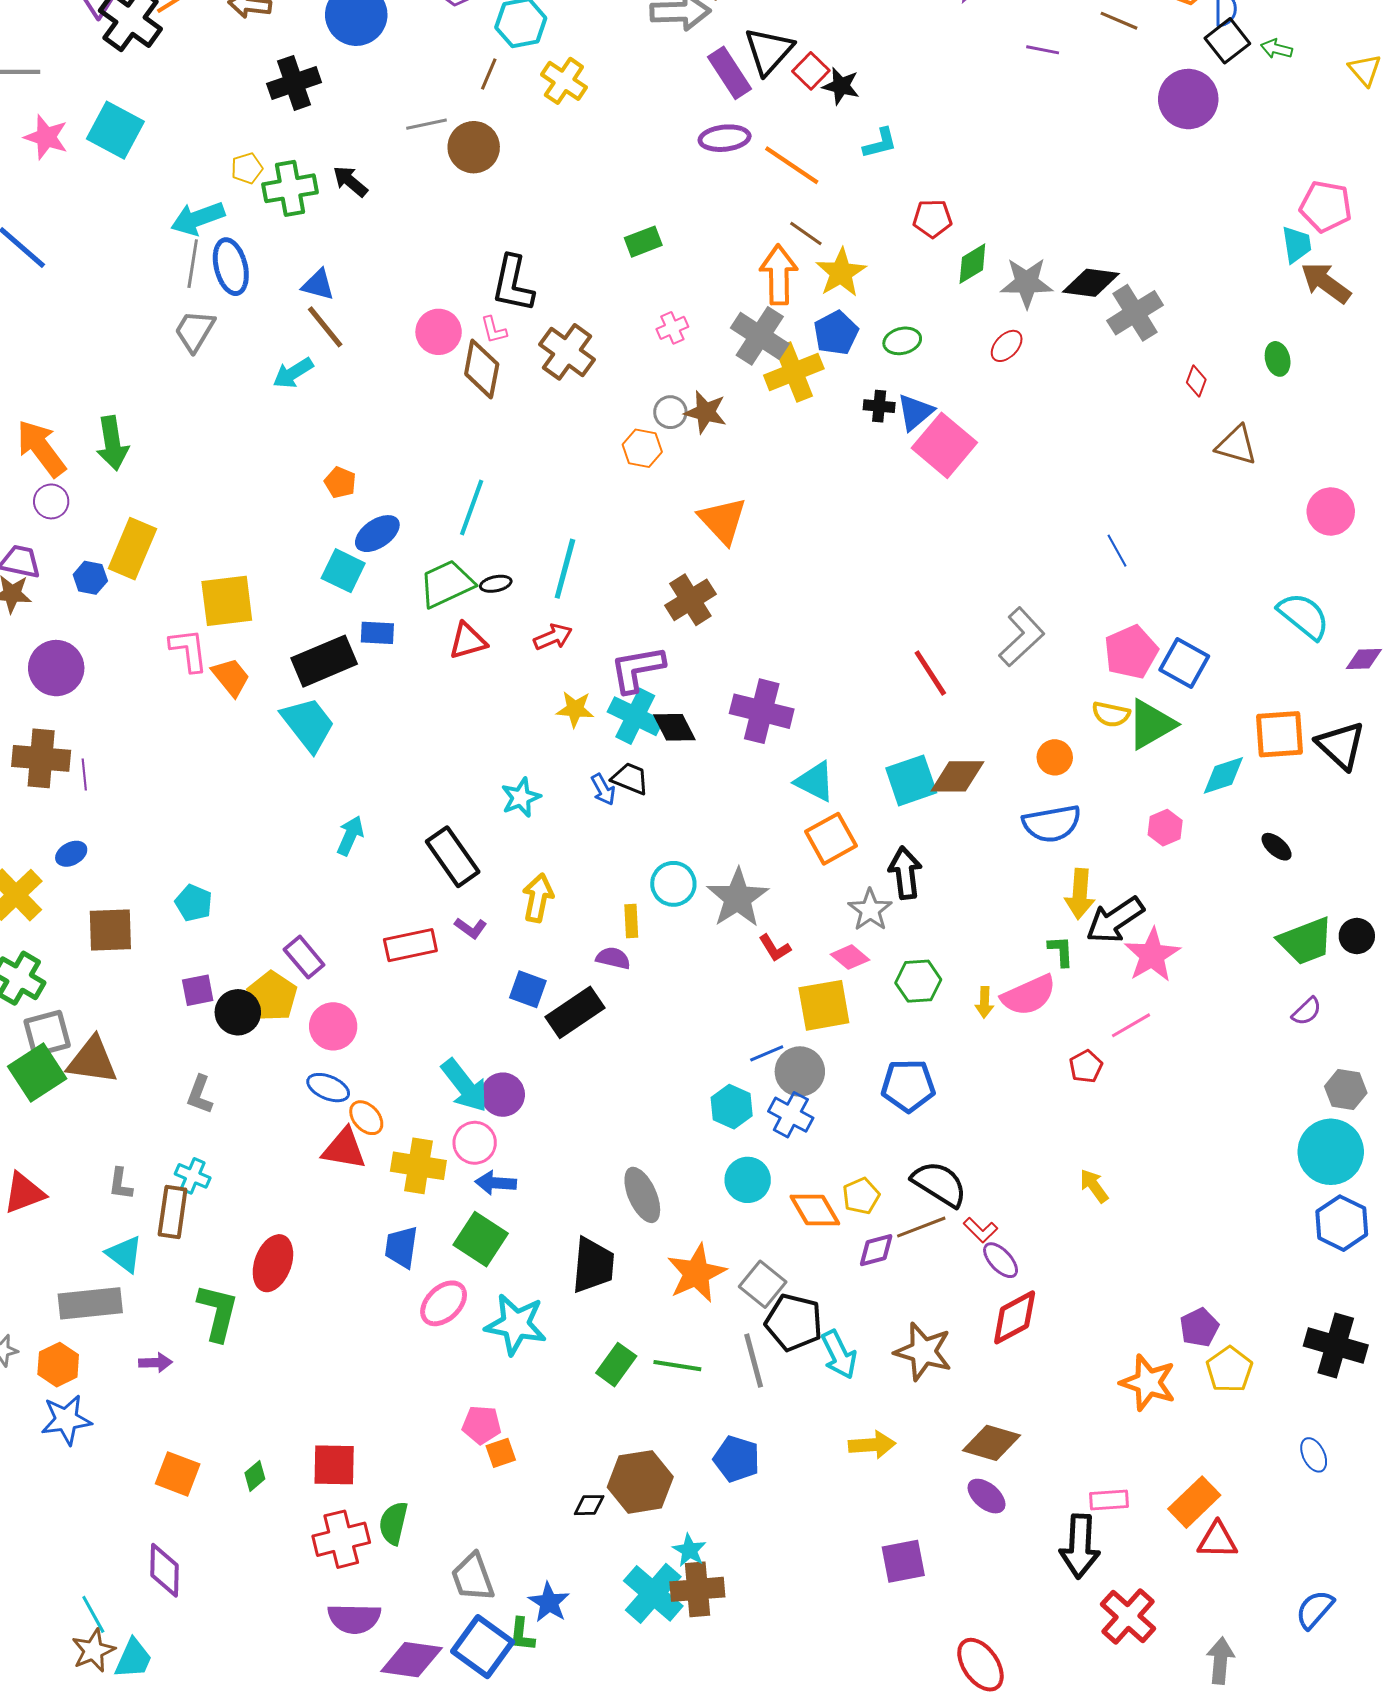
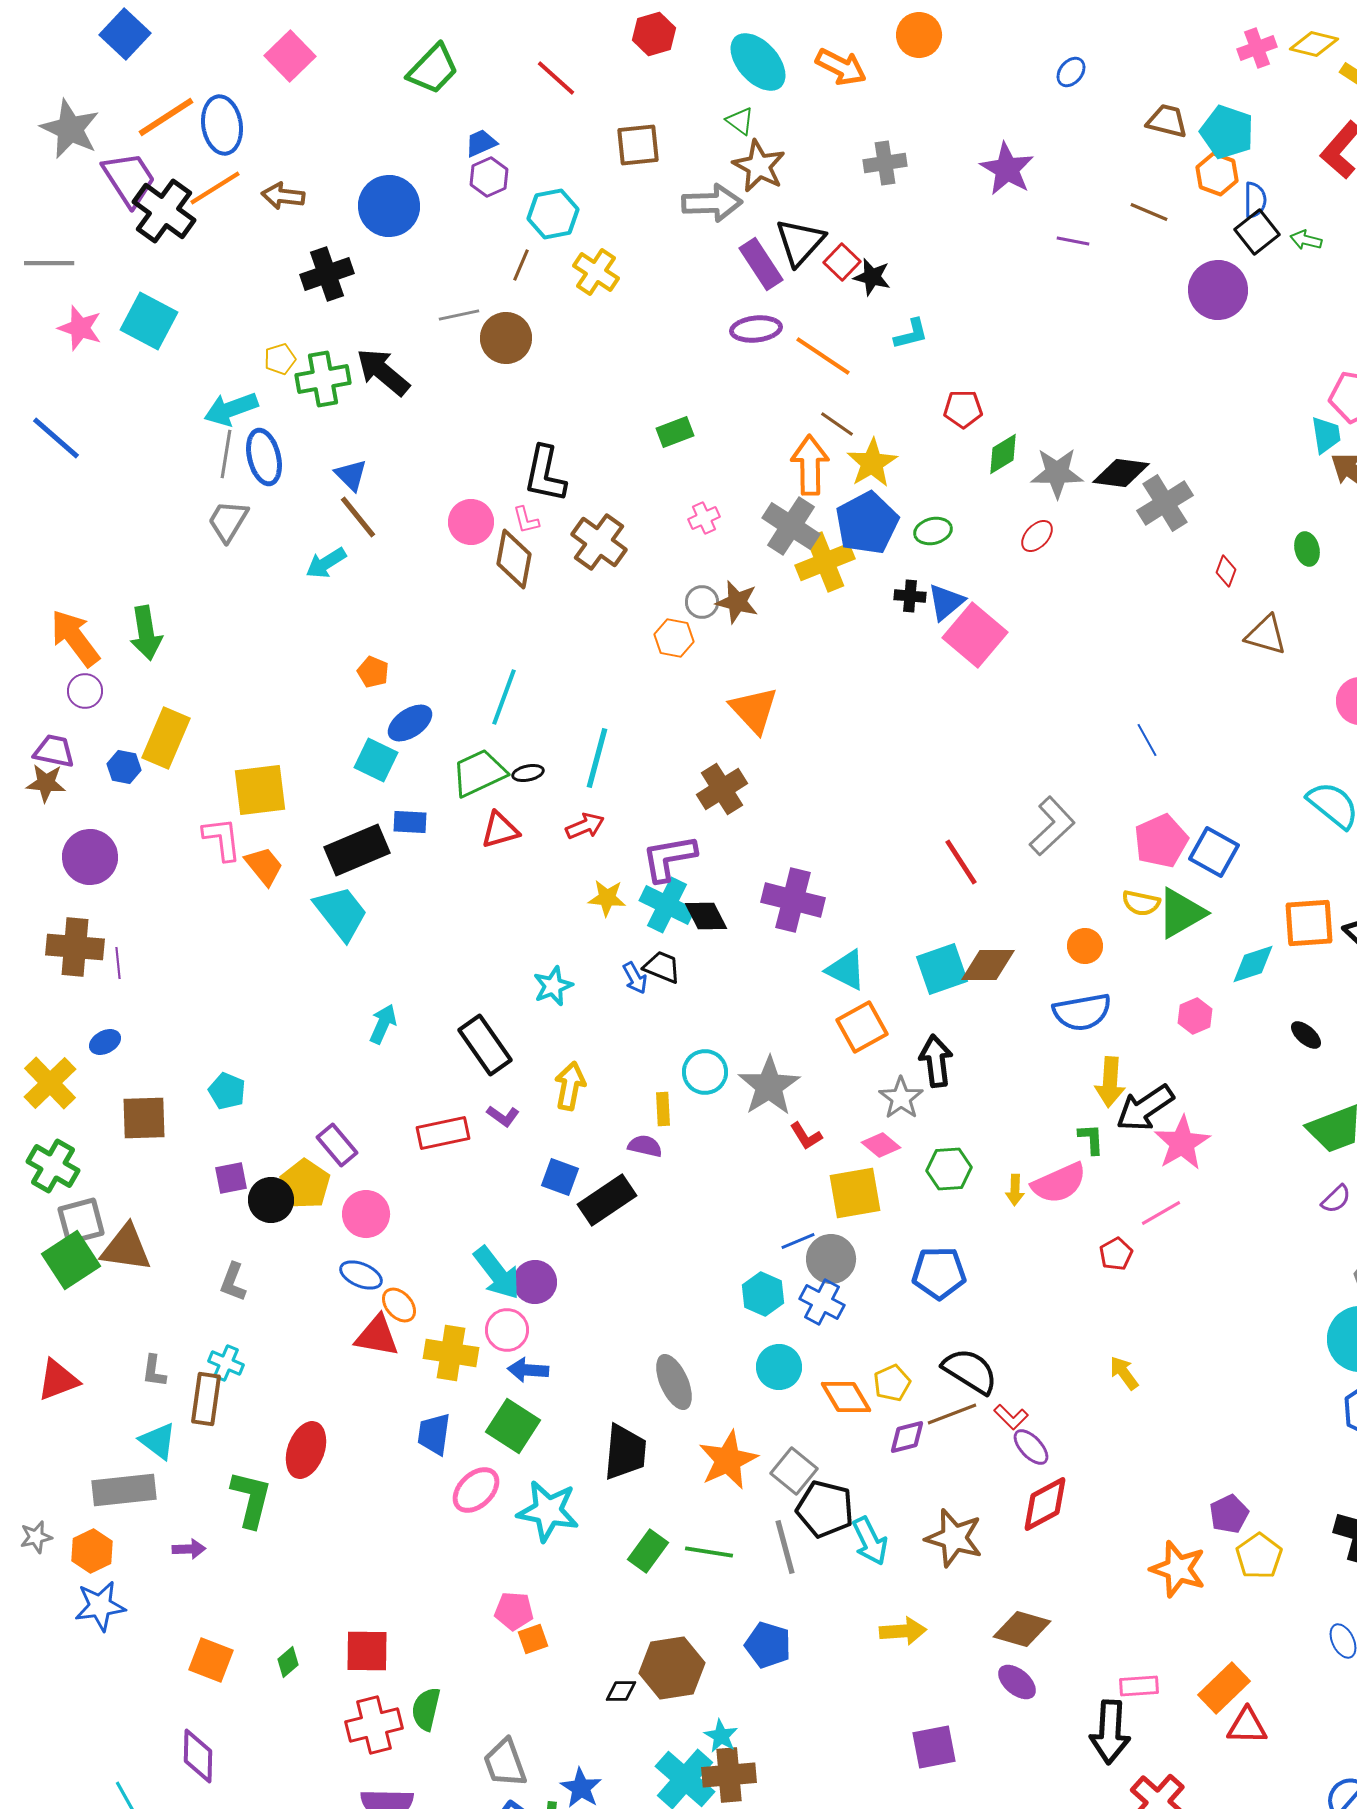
black arrow: (350, 181) -> (383, 372), size x1.5
blue triangle: (318, 285) -> (351, 475), turned 30
blue pentagon: (836, 333) -> (867, 523), size x1.4

